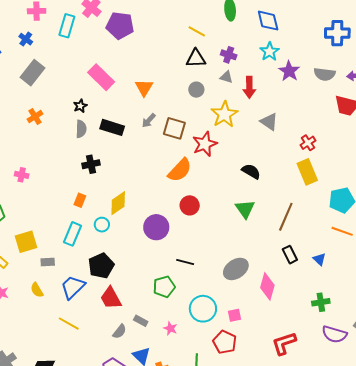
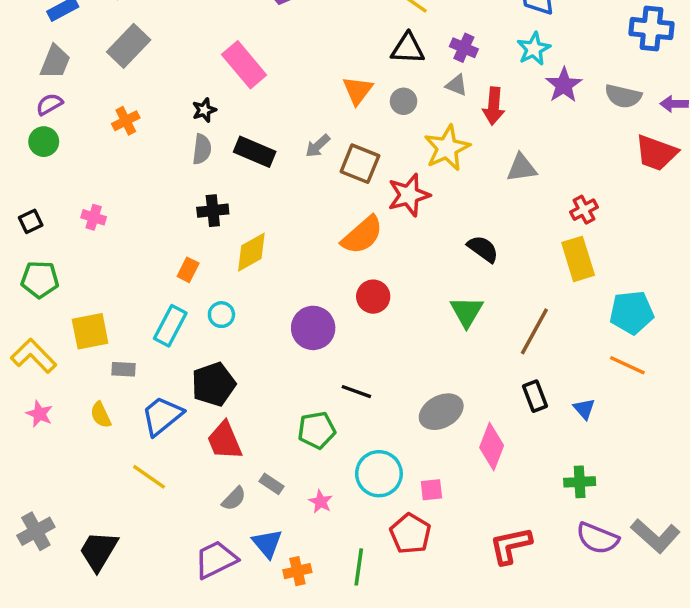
orange triangle: (144, 88) -> (358, 90), moved
gray triangle: (269, 122) -> (522, 168), turned -48
yellow diamond: (118, 203) -> (251, 252), moved

